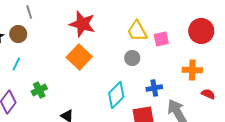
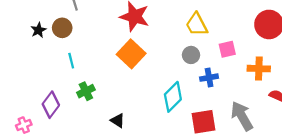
pink square: (161, 39) -> (227, 49), moved
cyan line: (16, 64) -> (71, 61), moved, turned -40
blue cross: (154, 88) -> (209, 78), moved

